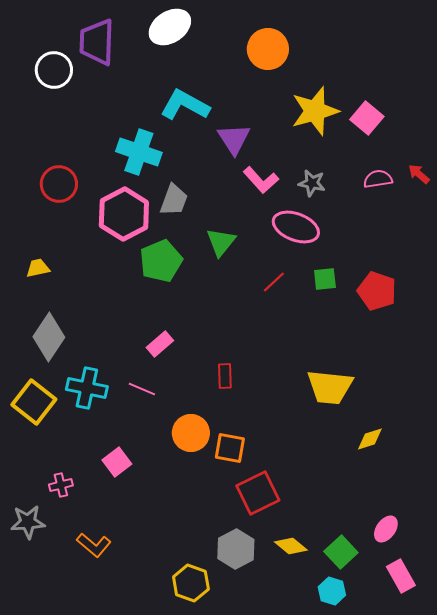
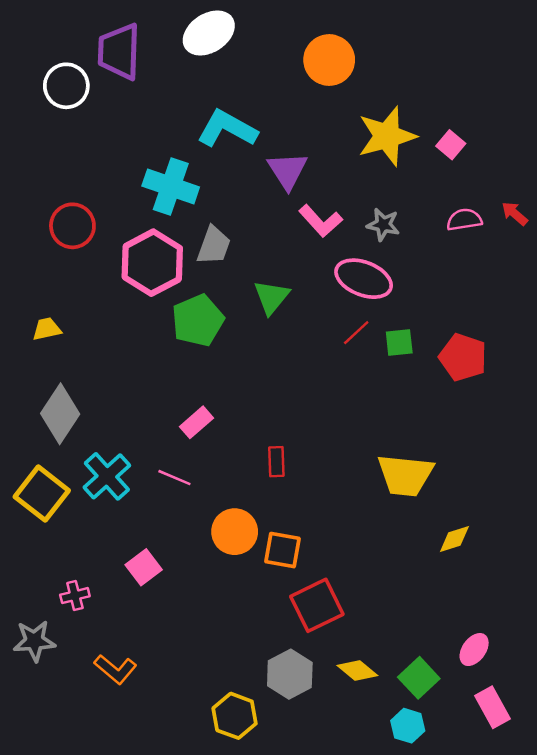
pink square: (367, 118) -> (451, 145), size x0.7
red line: (274, 282) -> (356, 333), moved
cyan cross: (87, 388) -> (107, 476), turned 36

